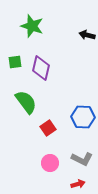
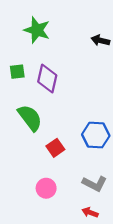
pink circle: (50, 163) -> (46, 188), moved
red arrow: (78, 184) -> (90, 212), turned -144

